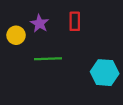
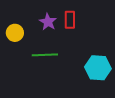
purple star: (40, 23) -> (48, 22), moved

